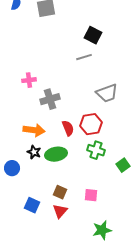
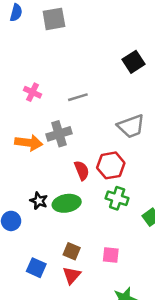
black square: (93, 35) -> (133, 62), moved, turned 30
gray line: (84, 57) -> (78, 97), moved
pink cross: (29, 80) -> (32, 92), moved, turned 32
orange arrow: (34, 130) -> (29, 143), moved

